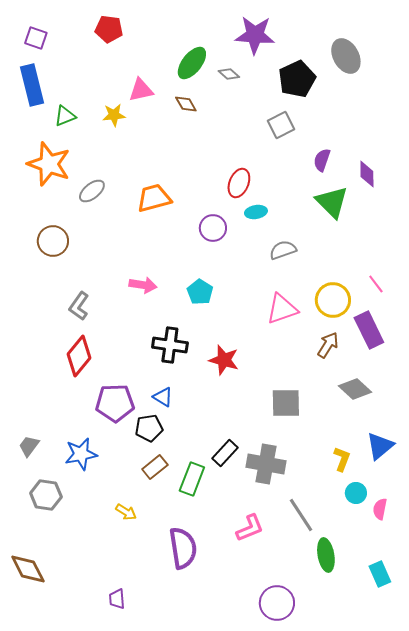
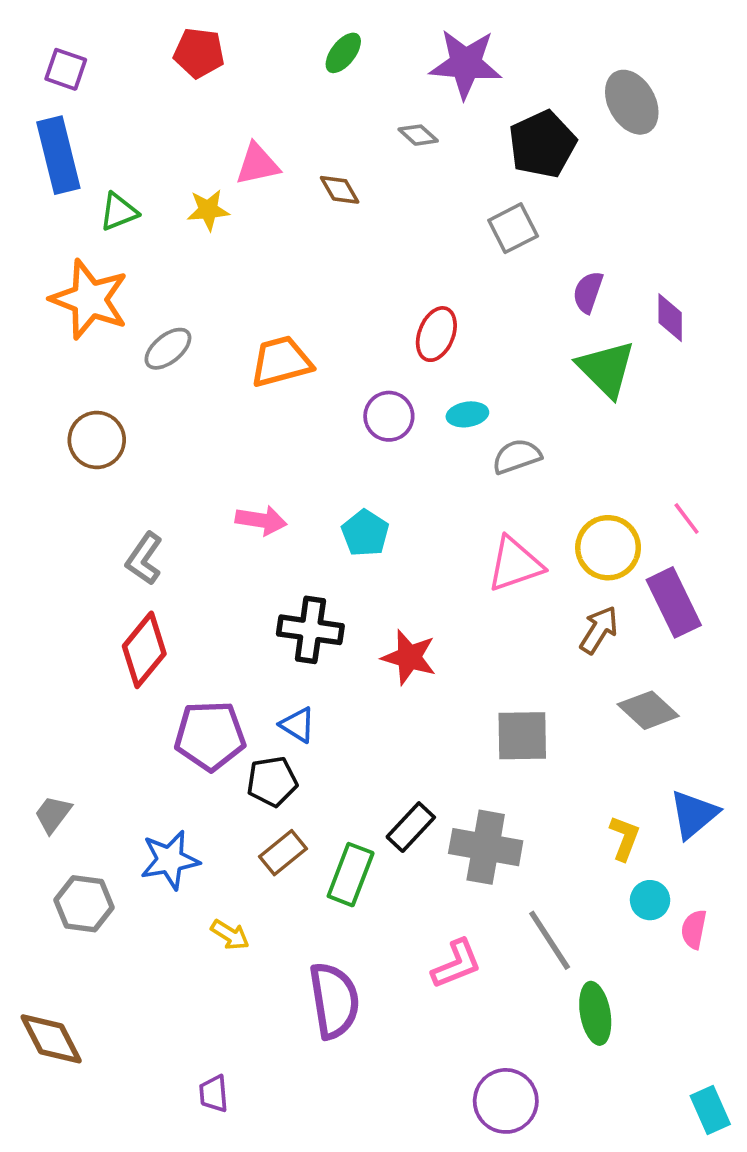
green ellipse: (192, 63) -> (343, 53), moved, size x0.7
cyan ellipse: (256, 212) -> (467, 414), moved
blue star: (81, 454) -> (170, 860), moved
cyan rectangle: (380, 574) -> (710, 1110), moved

